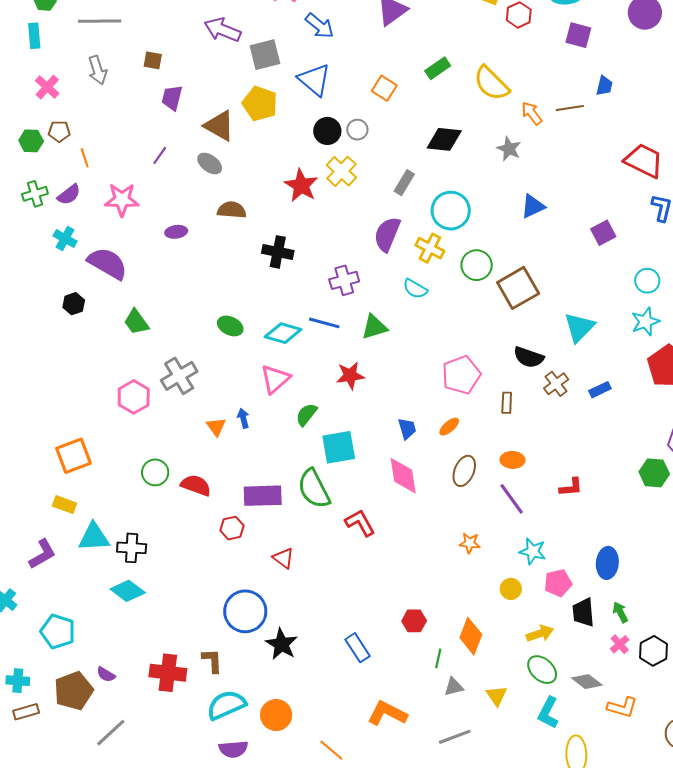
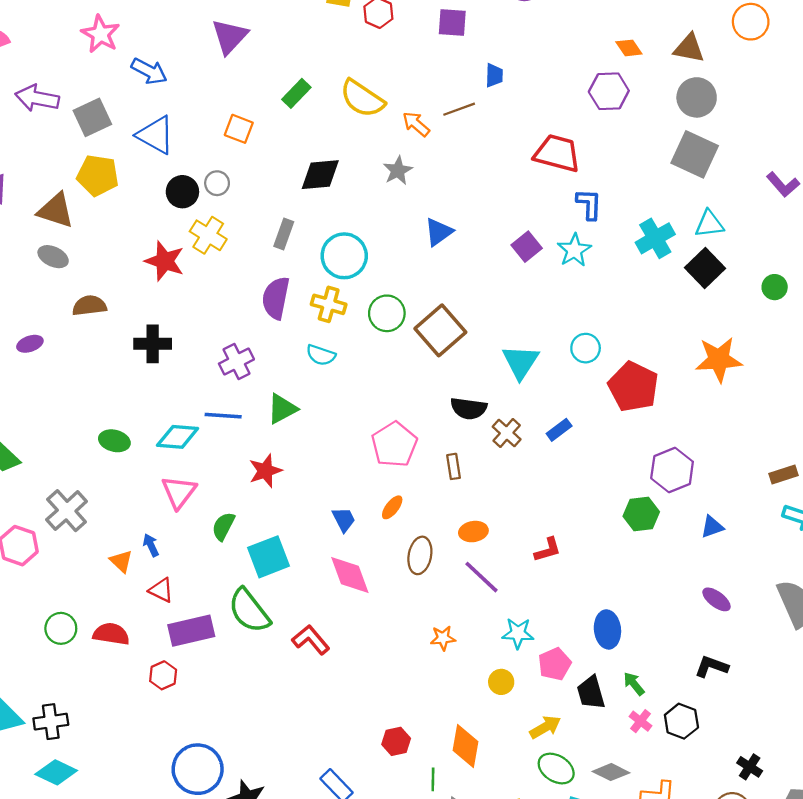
gray star: (509, 149) -> (398, 171), turned 30
cyan circle: (647, 281) -> (586, 348), moved
cyan star: (645, 322) -> (574, 250), moved
red triangle: (283, 558) -> (161, 590), moved

